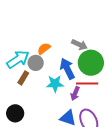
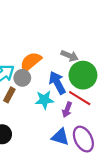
orange semicircle: (44, 49) -> (31, 62), size x1.5
red line: (87, 83) -> (80, 98), turned 35

